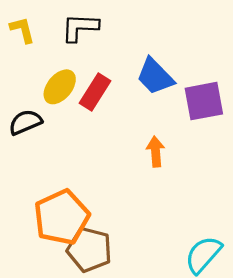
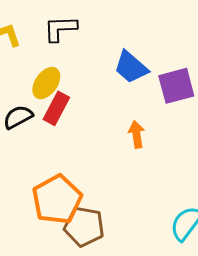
red rectangle: (95, 92) -> (56, 108), moved

